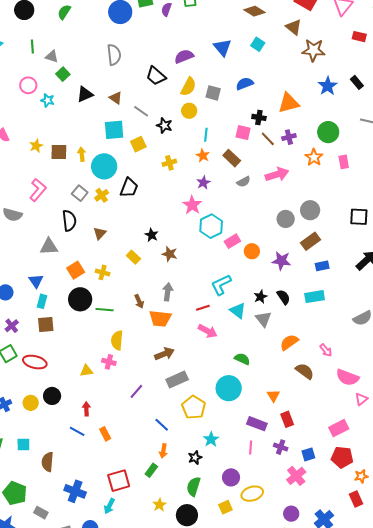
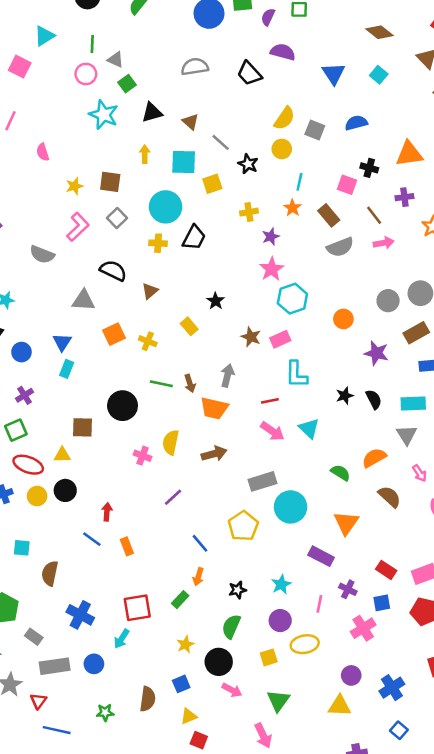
gray semicircle: (114, 55) -> (195, 67), turned -100
purple semicircle: (184, 56) -> (283, 52), moved, turned 30
black trapezoid: (156, 76) -> (249, 73), moved
pink circle: (28, 85) -> (86, 74), moved
cyan star: (47, 100) -> (104, 115), size x1.6
brown line: (268, 139) -> (374, 215), moved
yellow star: (36, 146) -> (74, 186), moved
yellow arrow: (82, 154) -> (145, 154), moved
pink arrow: (277, 174) -> (384, 243), size x0.7
gray semicircle: (244, 182) -> (340, 247), size x1.5
purple star: (203, 183) -> (271, 237), moved
gray square: (80, 193) -> (117, 218), moved
yellow cross: (102, 195) -> (158, 243), turned 32
black semicircle: (69, 221) -> (113, 271), turned -65
pink rectangle: (232, 241) -> (280, 339), moved
orange circle: (252, 251) -> (343, 319), moved
brown star: (170, 254) -> (251, 337), moved
cyan L-shape: (221, 285) -> (296, 374), turned -70
black circle: (80, 299) -> (123, 406), moved
green line: (105, 310) -> (161, 384), moved
cyan triangle: (238, 311) -> (309, 428), moved
gray triangle: (263, 319) -> (407, 435), moved
brown square: (46, 325) -> (83, 427), moved
yellow semicircle: (117, 340) -> (171, 442), moved
green semicircle: (242, 359) -> (340, 473), moved
red ellipse: (35, 362) -> (28, 465), moved
yellow triangle: (86, 371) -> (62, 455), moved
gray rectangle: (177, 379) -> (263, 481), moved
orange triangle: (273, 396) -> (346, 523), size x1.5
red rectangle: (287, 419) -> (386, 570), moved, turned -42
cyan star: (211, 439) -> (281, 584), moved
pink line: (251, 447) -> (319, 604), moved

